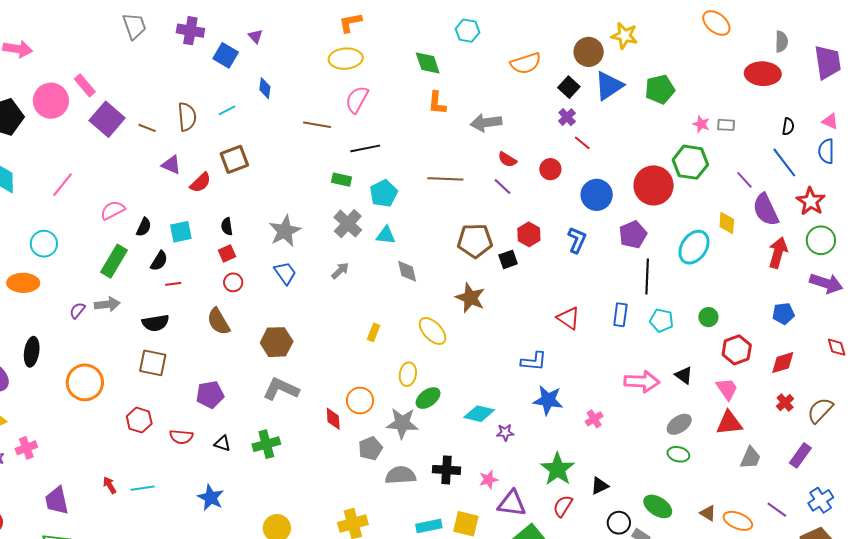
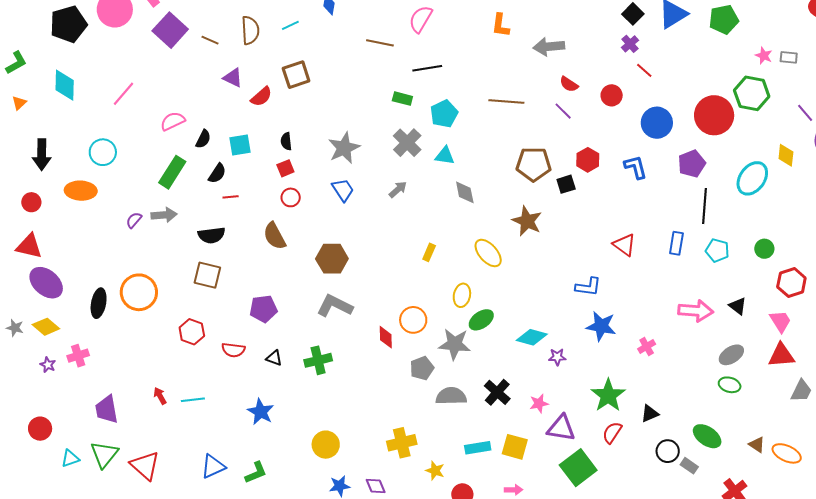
blue L-shape: (577, 240) -> (636, 167), turned -40
black ellipse: (32, 352) -> (99, 303), moved
black cross: (446, 470) -> (497, 392), turned 36

